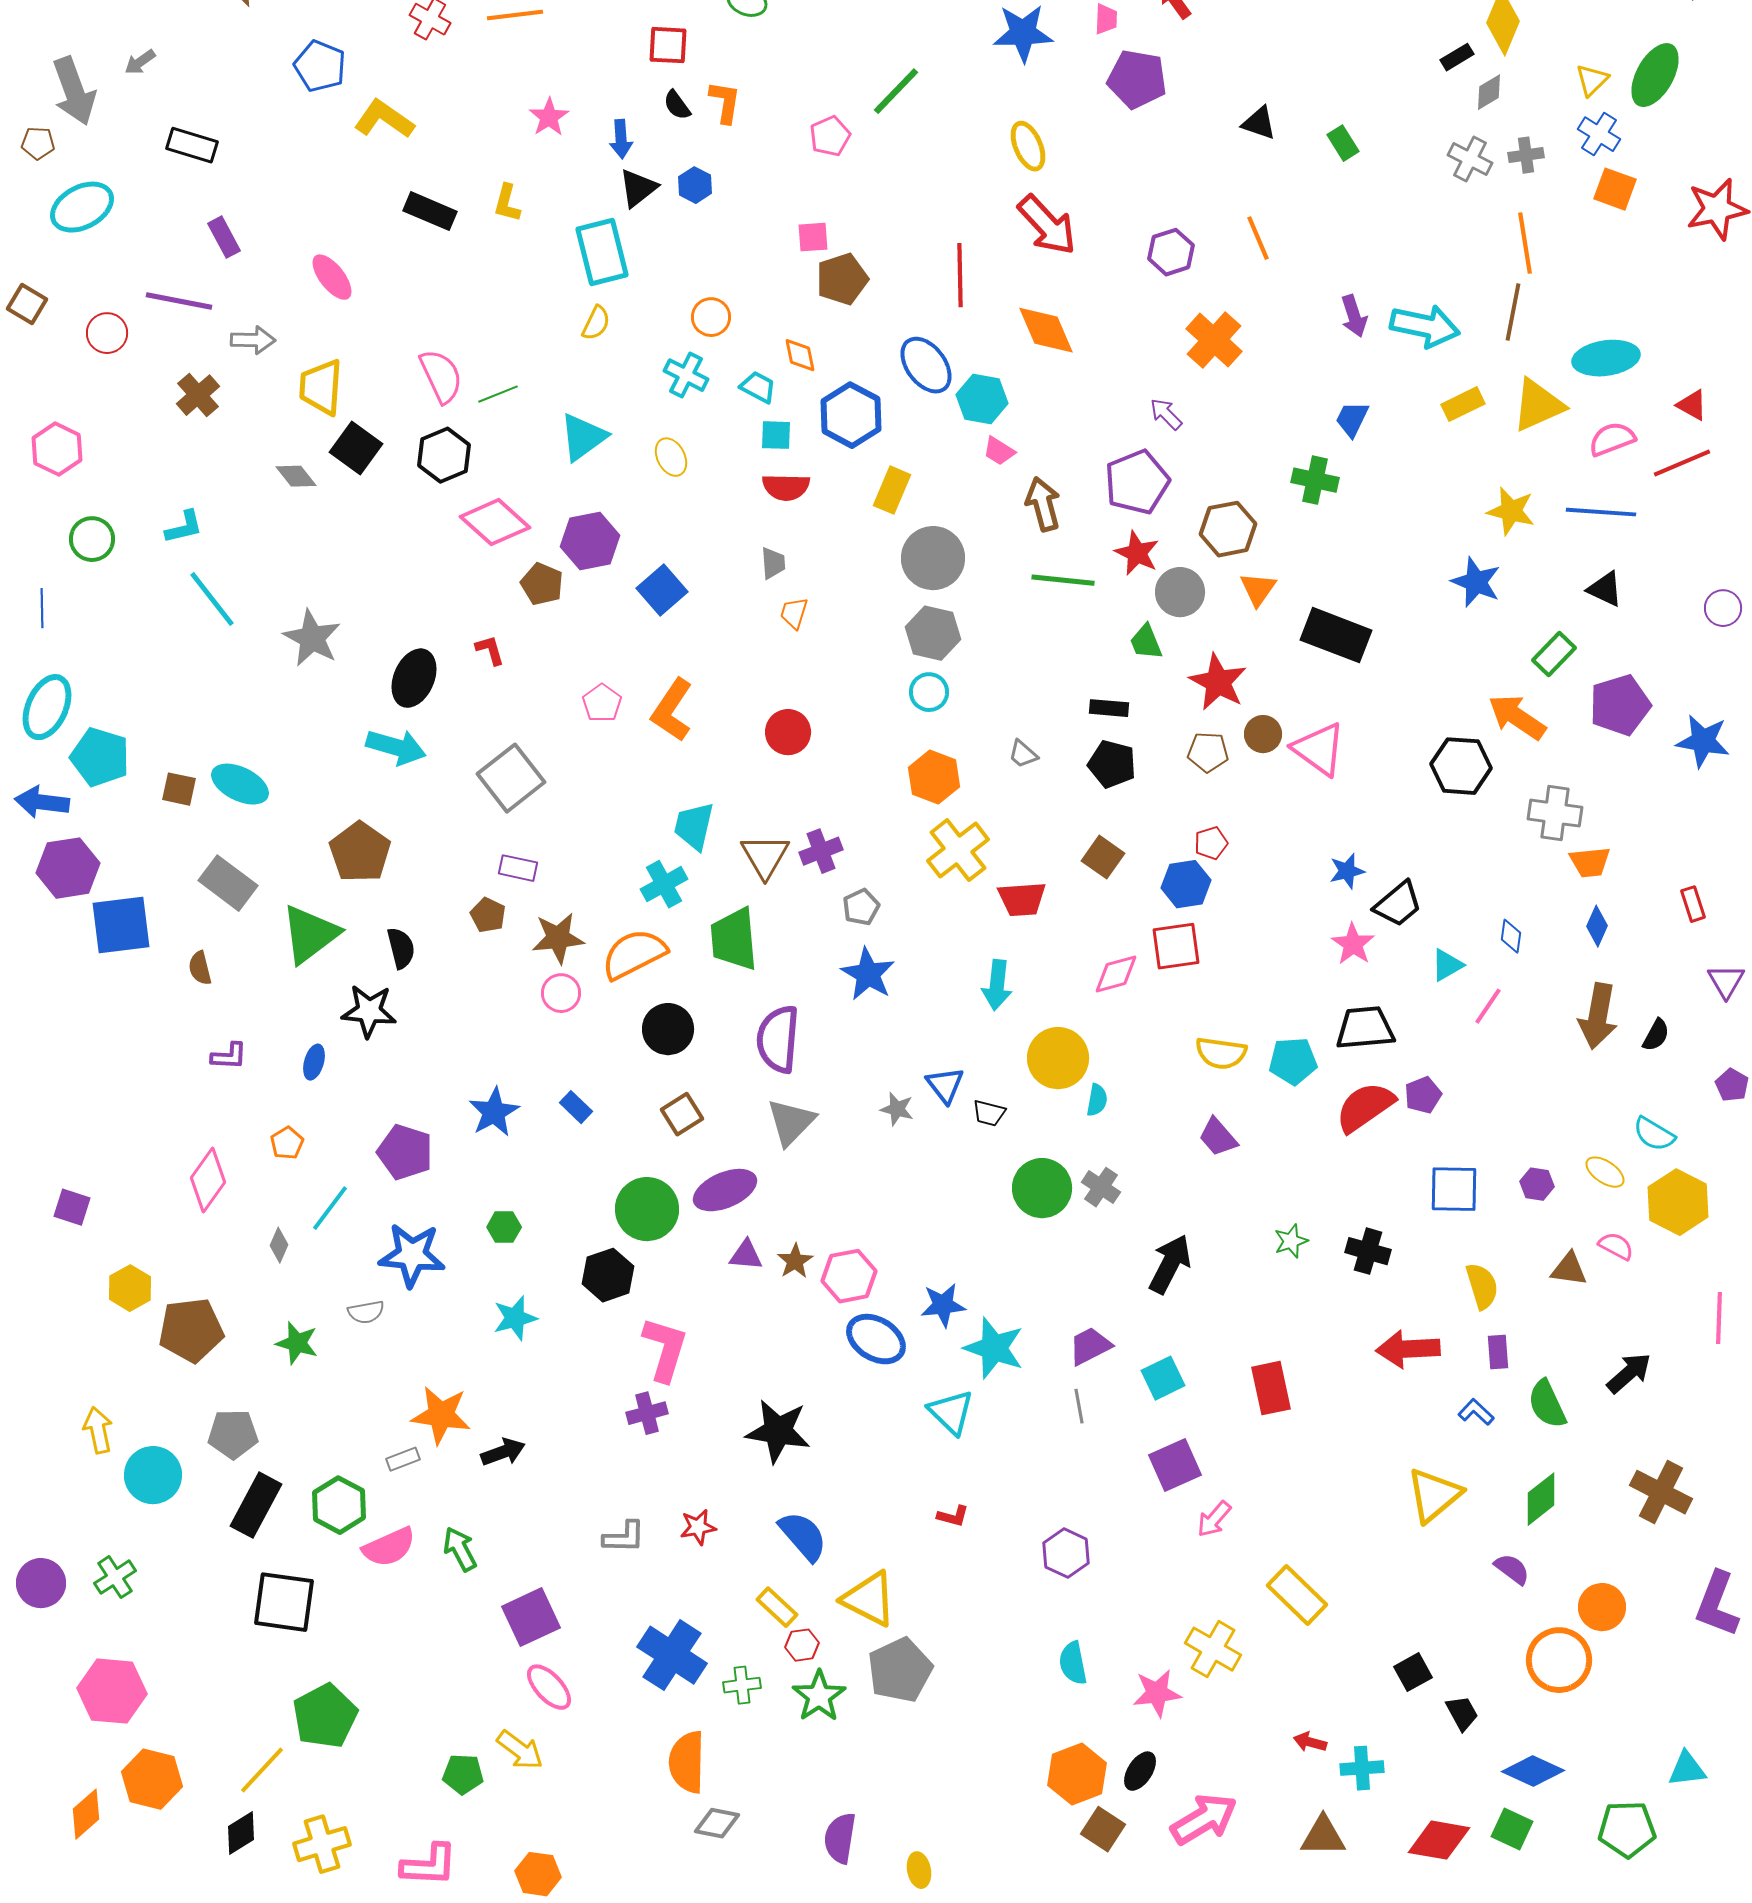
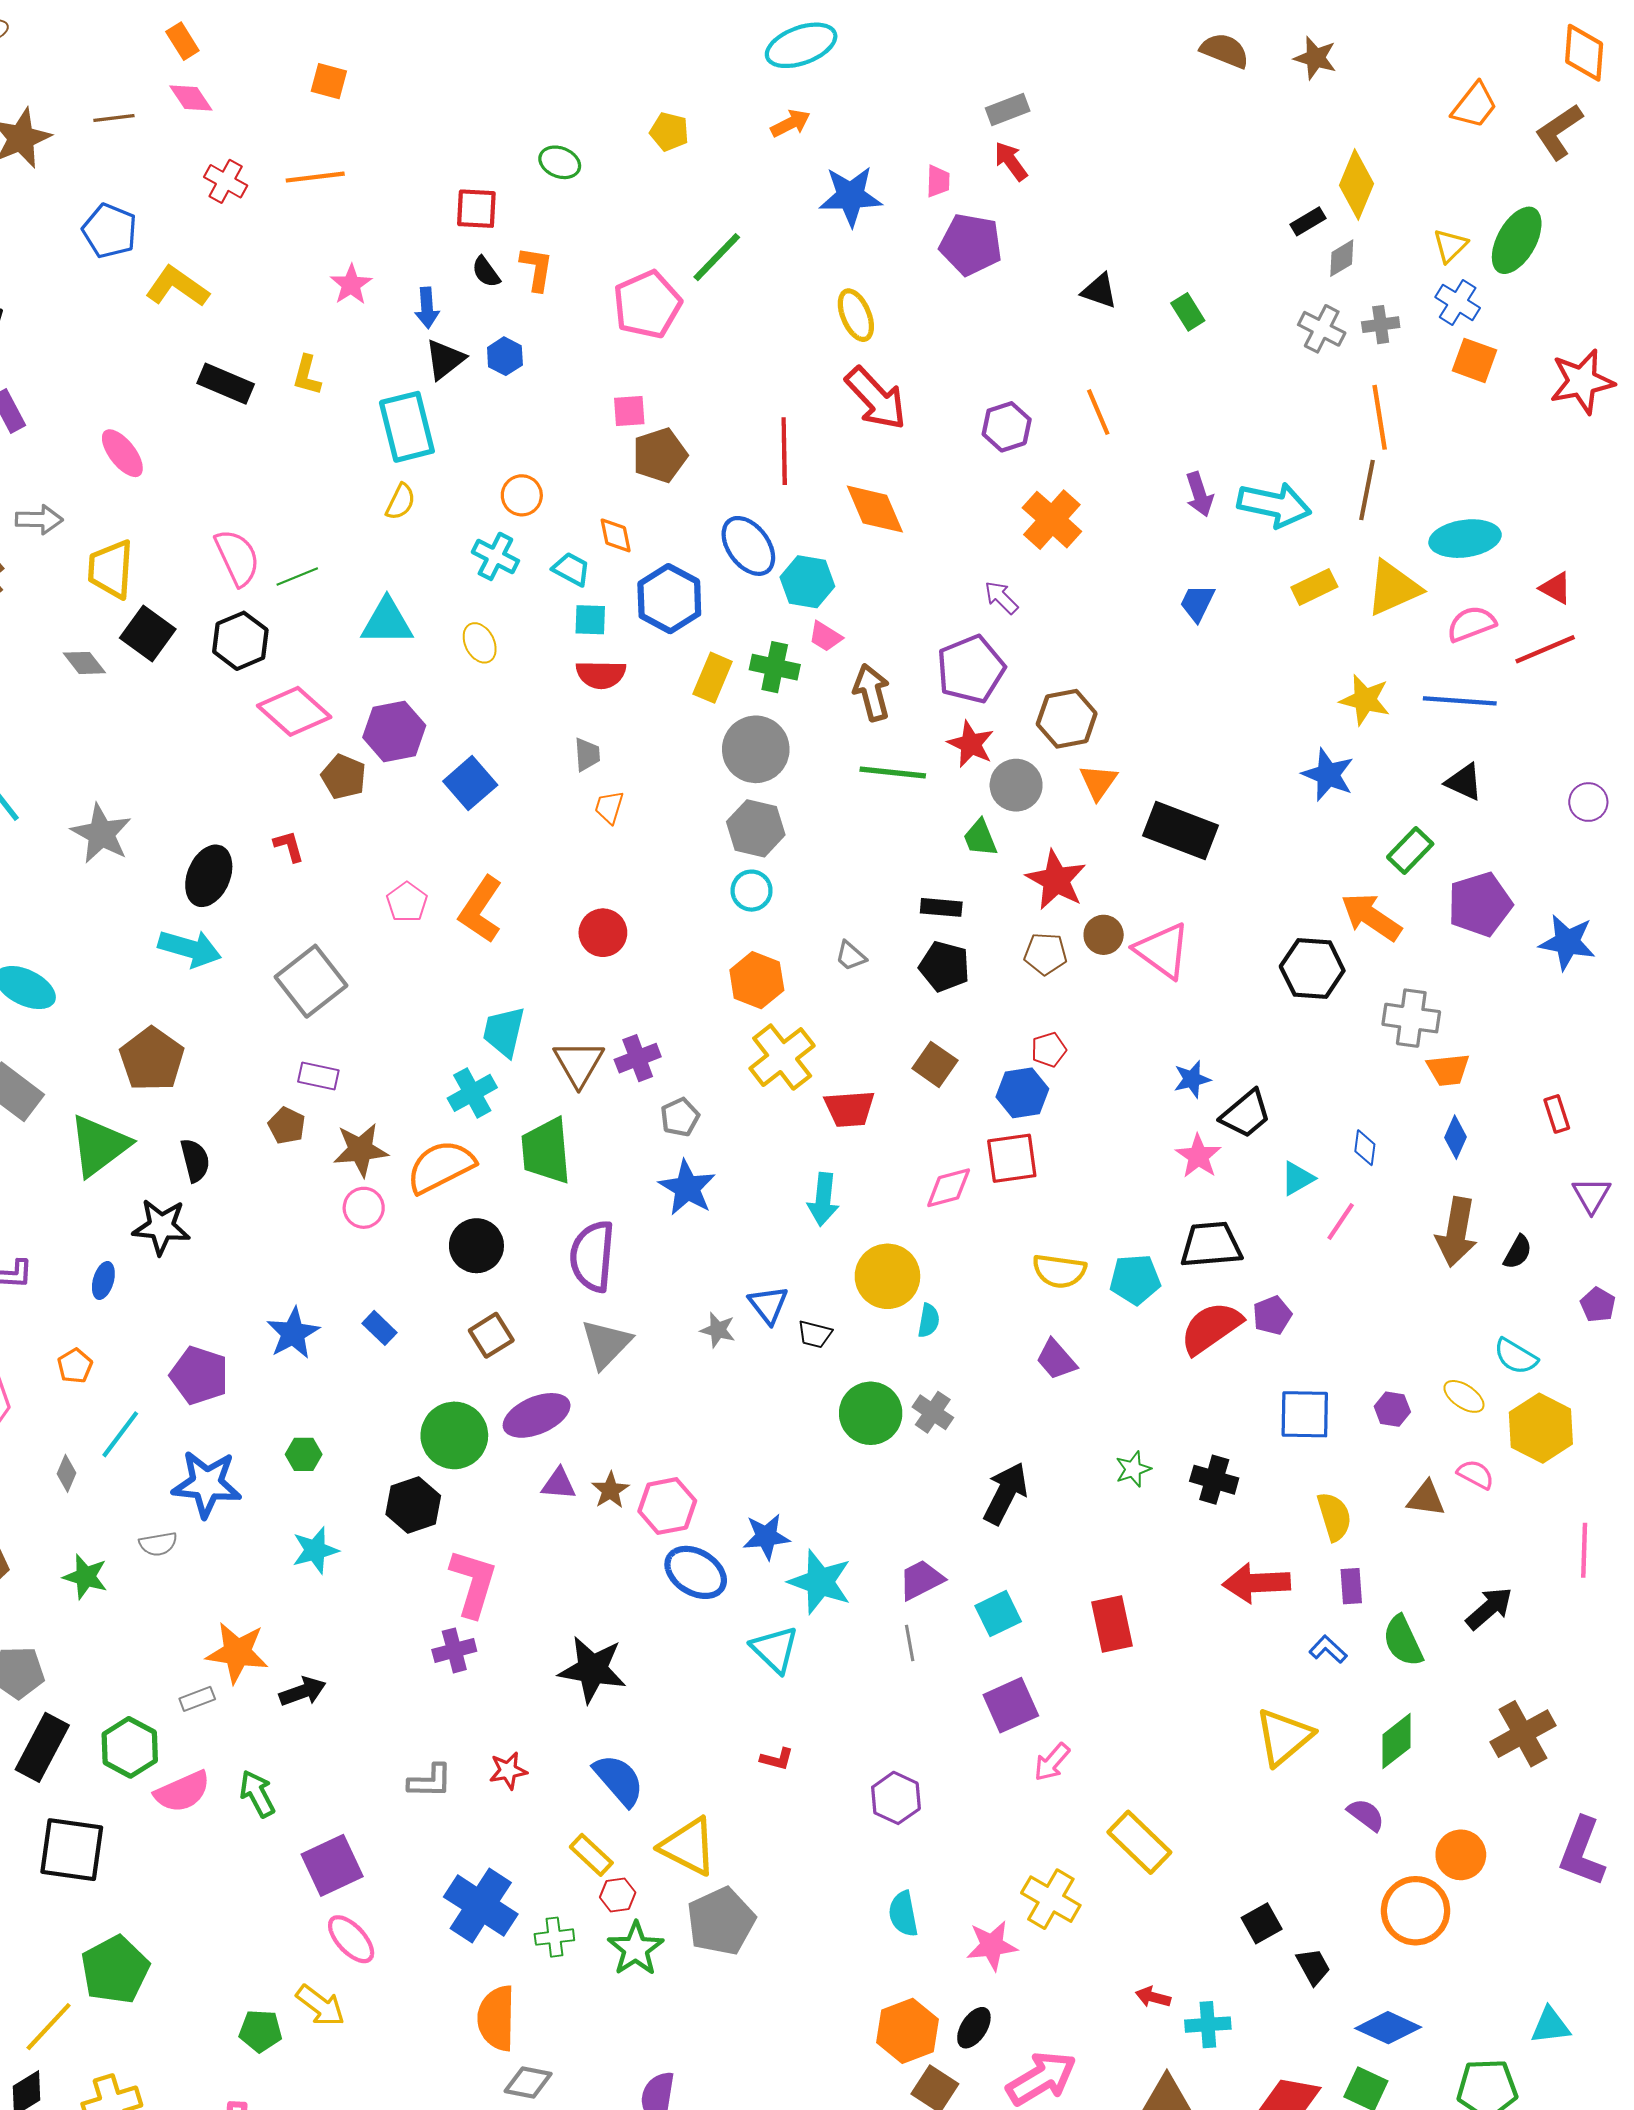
pink pentagon: (830, 136) -> (647, 305), size x1.6
cyan triangle: (583, 437) -> (387, 622), turned 36
green cross: (1315, 480) -> (775, 667), moved
brown cross: (1661, 1492) -> (1523, 1734), turned 34

